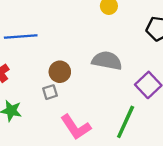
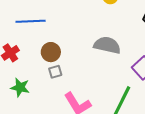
brown circle: (60, 72) -> (51, 52), moved

